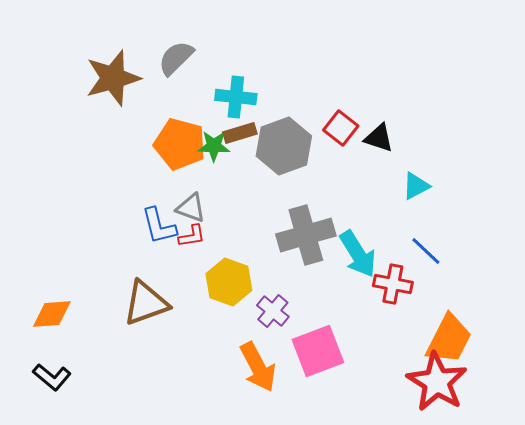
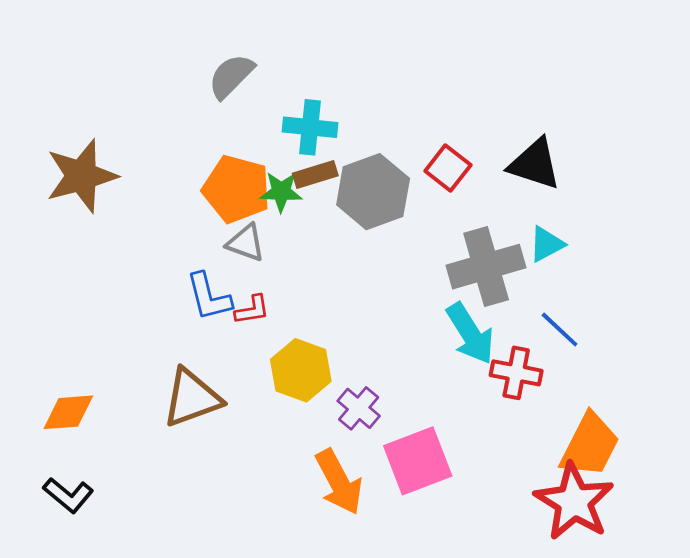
brown star: (113, 78) -> (81, 176), moved
black triangle: (379, 138) -> (535, 164), moved, size x1.4
gray triangle: (191, 208) -> (246, 243), moved
gray cross: (306, 235) -> (486, 267), moved

